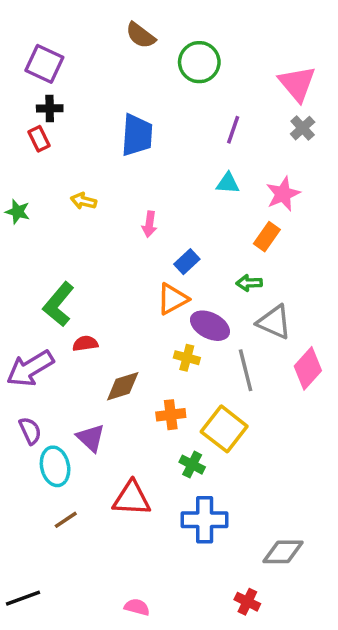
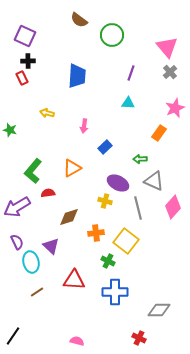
pink star: (283, 194) -> (175, 108), moved
green star: (18, 212) -> (10, 130), moved
orange rectangle: (267, 237) -> (159, 133), moved
orange triangle: (173, 299) -> (72, 168), moved
black line: (23, 598) -> (13, 336), turned -36

